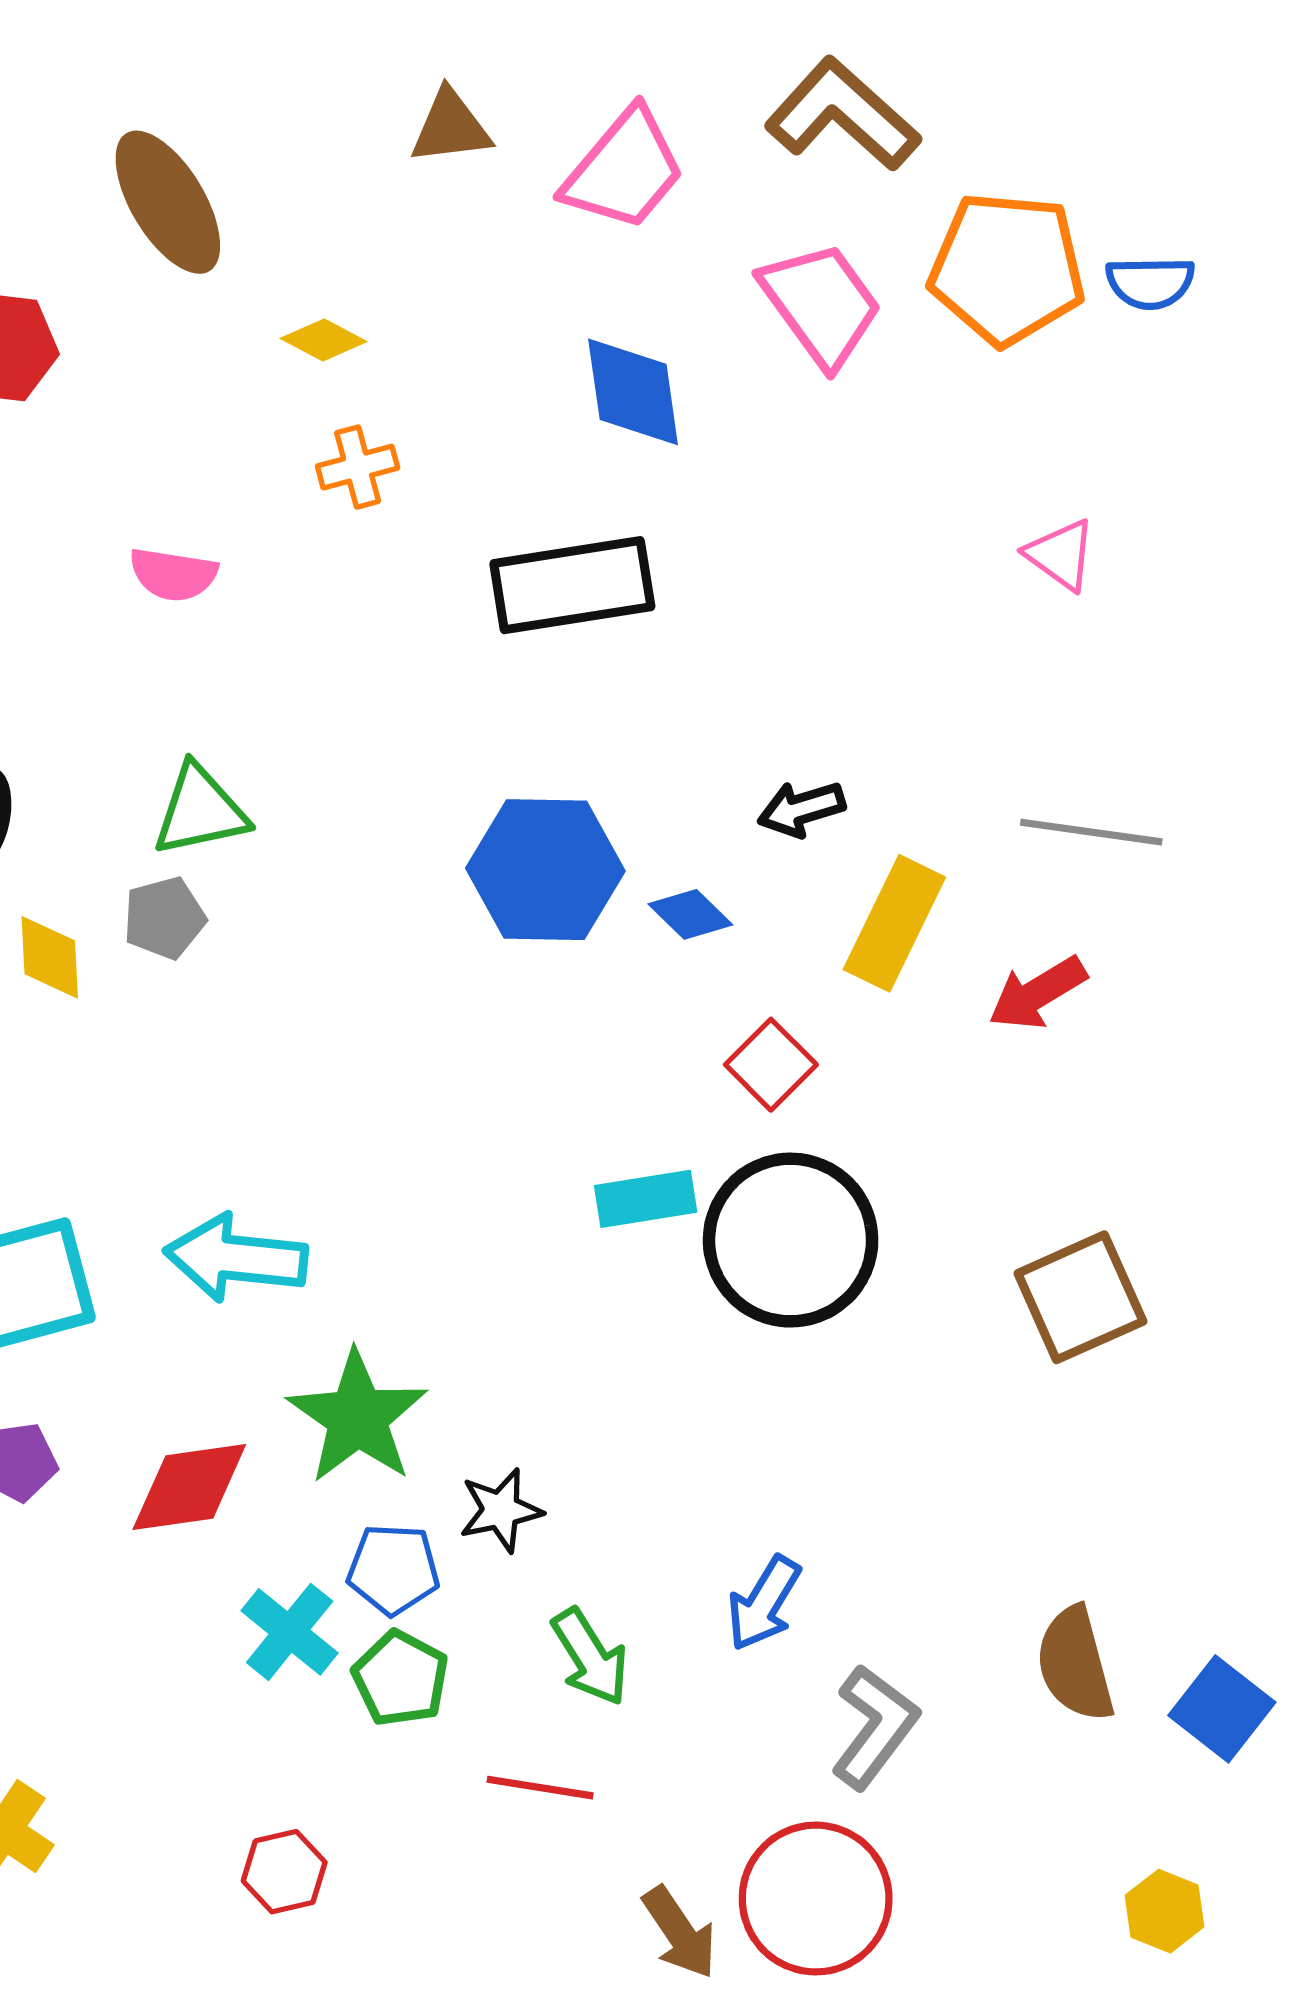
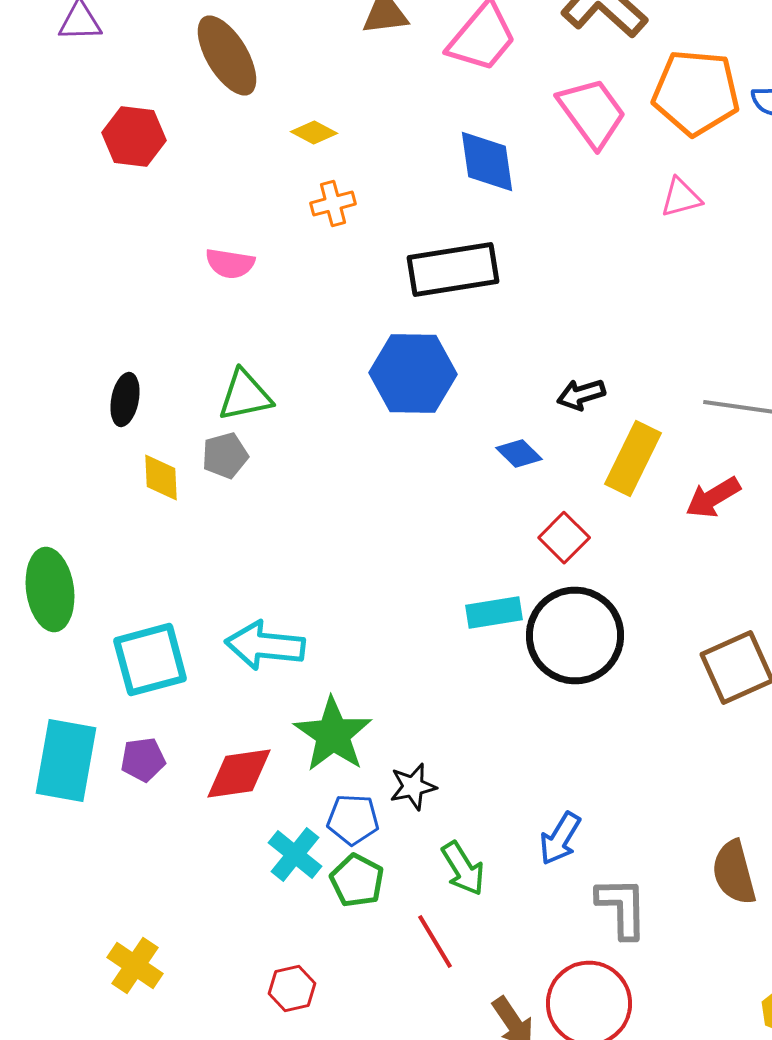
pink triangle: (1061, 555) -> (681, 198), moved, turned -51
blue hexagon: (545, 870) -> (413, 374), moved
gray L-shape: (875, 1727) -> (622, 908), turned -38
red line: (540, 1788) -> (435, 942), turned 50

